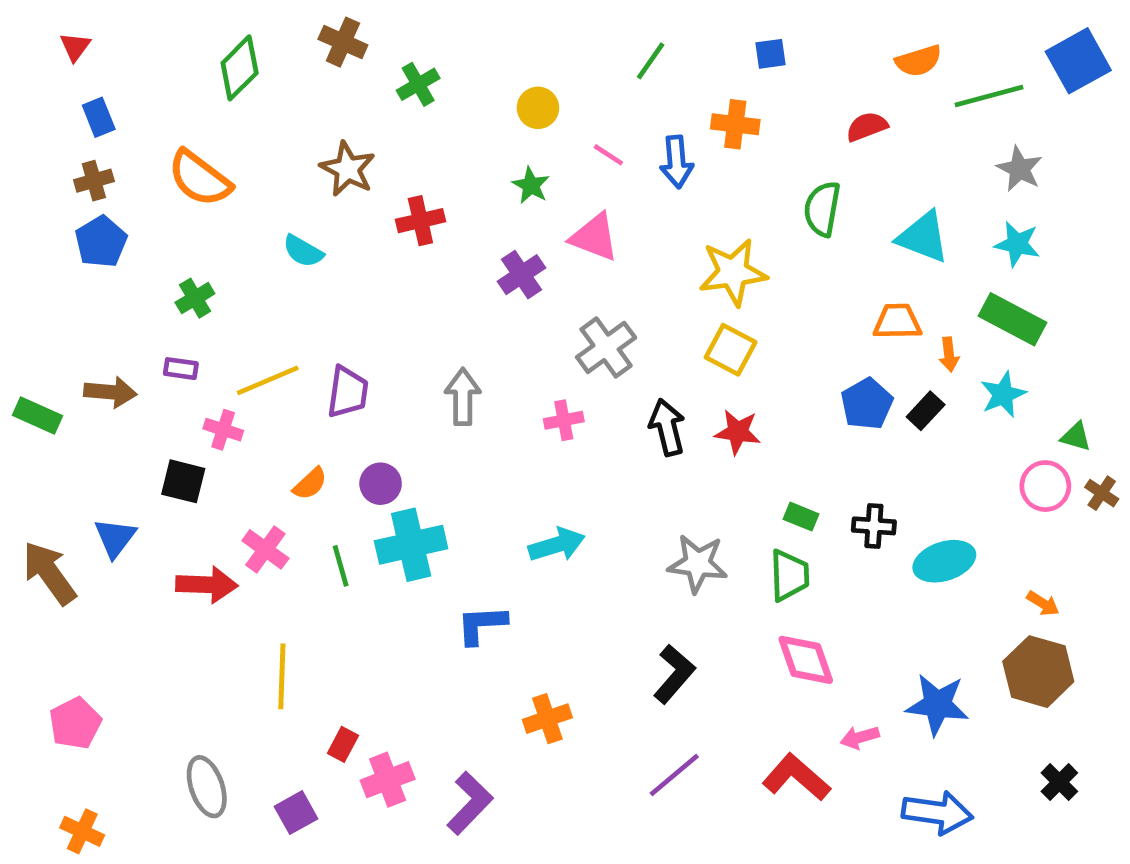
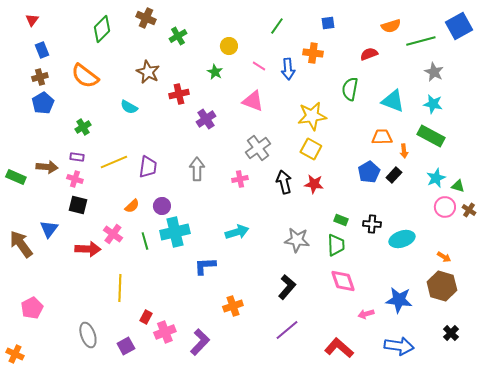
green star: (531, 185) -> (215, 72), moved
purple cross: (521, 275) -> (206, 119), moved
cyan star: (1003, 394) -> (436, 178), moved
pink cross: (223, 430) -> (75, 179), moved
red L-shape: (796, 777) -> (339, 348), moved
orange cross: (82, 831) -> (15, 354), moved

